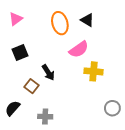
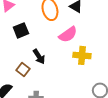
black square: (20, 53) -> (21, 30), moved

